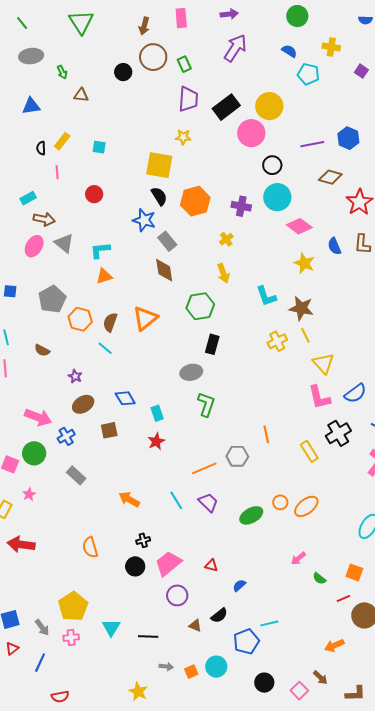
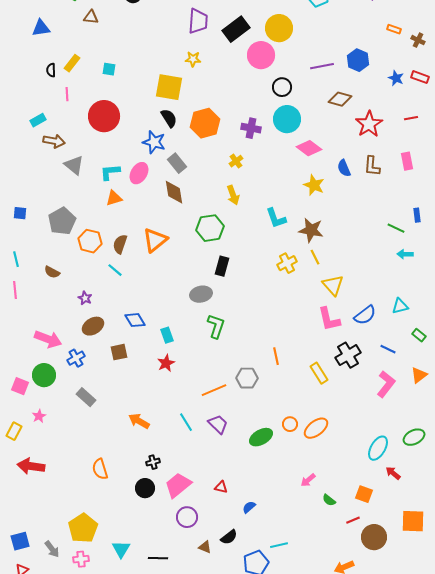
red circle: (94, 194) -> (104, 116), size x1.8
pink ellipse: (34, 246) -> (139, 173), moved

